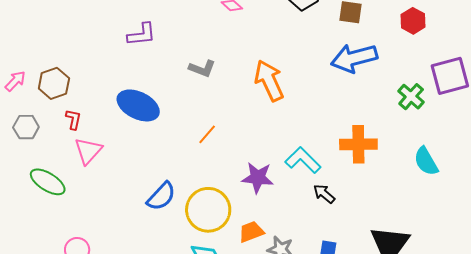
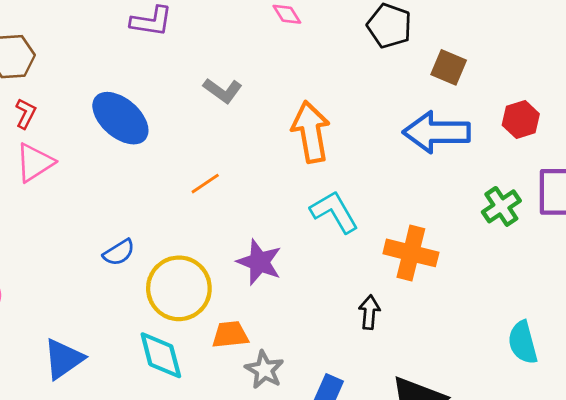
red hexagon: (413, 21) -> (521, 119), moved
cyan L-shape: (303, 160) -> (334, 212), moved
cyan semicircle: (426, 161) -> (523, 342), moved
black arrow: (324, 194) -> (369, 312), moved, turned 40
blue semicircle: (161, 196) -> (119, 252), size x0.7

